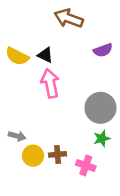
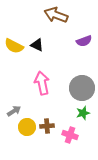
pink arrow: (50, 83) -> (42, 83), moved
gray arrow: (17, 136) -> (14, 111), turned -48

